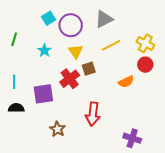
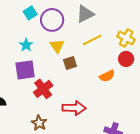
red cross: (70, 79) -> (43, 89), moved
purple square: (43, 94) -> (25, 70), moved
red arrow: (93, 114) -> (74, 108), turned -95

